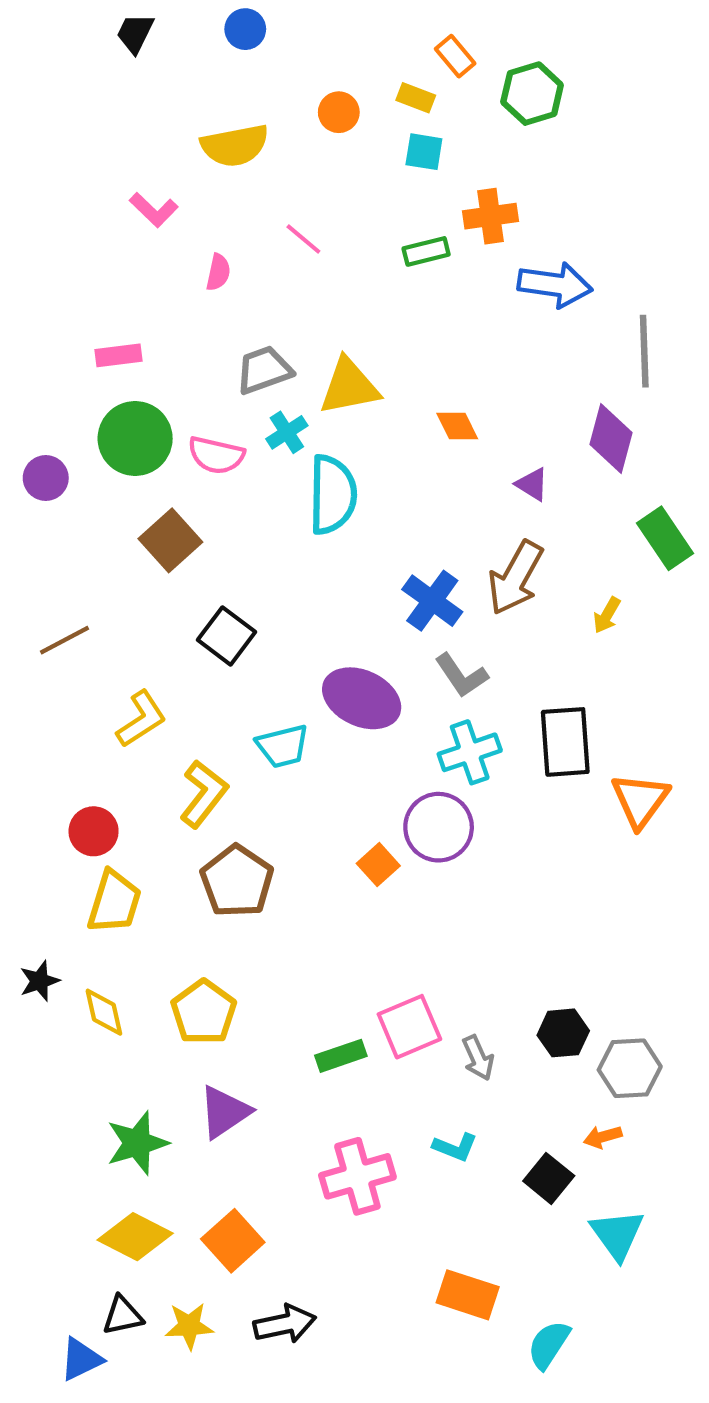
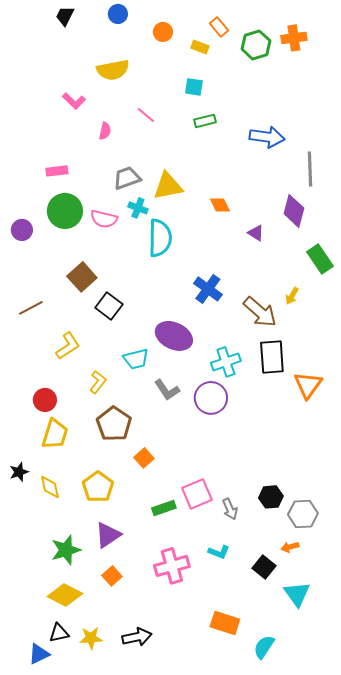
orange circle: (339, 112) -> (163, 32), moved
cyan square: (424, 152) -> (194, 87), moved
orange cross: (490, 216) -> (294, 38), moved
cyan cross: (287, 432) -> (138, 208), turned -36
brown square: (170, 540) -> (82, 277), moved
brown arrow: (515, 578) -> (260, 312), moved, turned -78
gray L-shape: (461, 675) -> (167, 390), moved
yellow L-shape: (204, 794) -> (98, 382), size x0.7
orange square: (378, 865) -> (144, 458), moved
orange square: (233, 1241) -> (112, 576), moved, size x0.7

